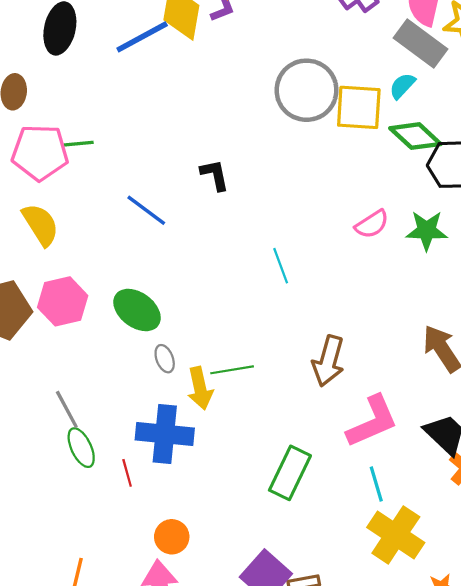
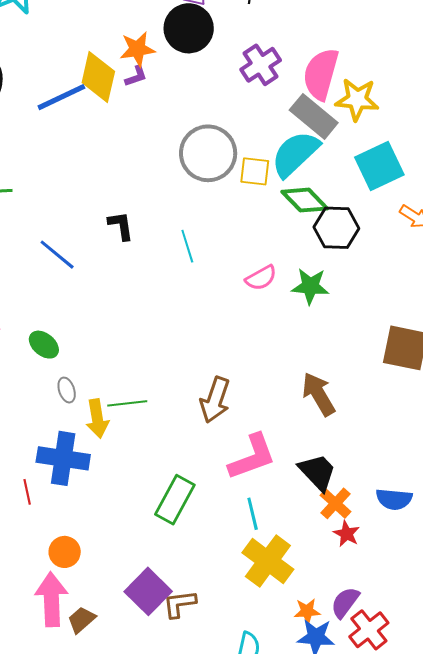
cyan semicircle: (402, 86) -> (295, 154), size x2.0
yellow square: (359, 107) -> (255, 171), size x0.7
cyan line: (281, 266) -> (187, 246), moved
green ellipse: (137, 310) -> (44, 345), size x0.7

